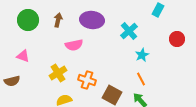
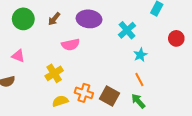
brown arrow: (58, 20) -> (54, 19), turned -152
orange cross: (87, 80) -> (84, 93), moved

